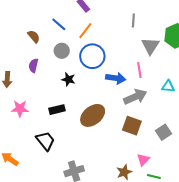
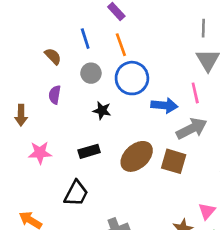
gray line: (133, 20) -> (203, 28), moved
blue line: (59, 24) -> (85, 39), turned 35
orange line: (85, 31) -> (121, 45), turned -54
brown square: (132, 126) -> (174, 161), moved
black trapezoid: (45, 141) -> (76, 193), turned 70

